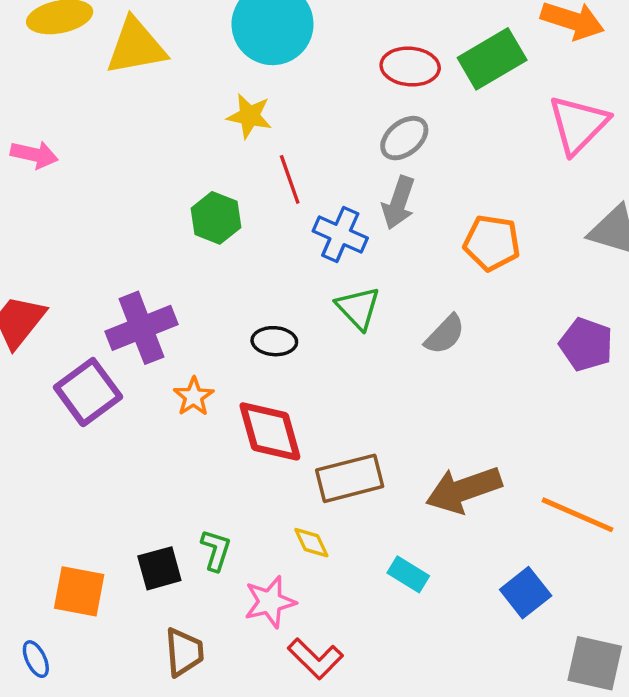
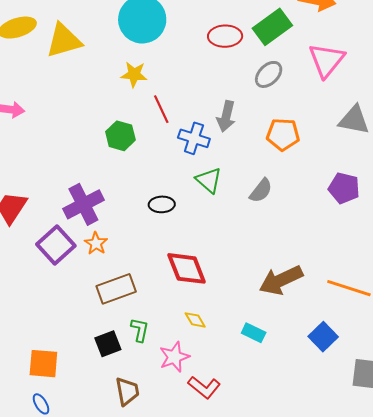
gray ellipse: (404, 138) -> (269, 74), moved
orange star: (194, 397) -> (96, 243), moved
red diamond: (270, 431) -> (187, 268), moved
brown rectangle: (350, 478) -> (116, 289), moved
orange square: (79, 591) -> (43, 364), moved

